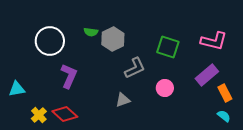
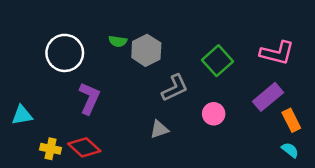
green square: (168, 47) -> (218, 61), turned 30
yellow cross: (39, 115) -> (50, 149), turned -35

